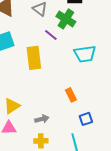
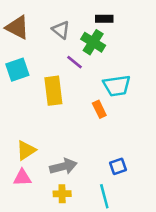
orange rectangle: (71, 95) -> (99, 109), moved
gray arrow: (42, 119) -> (63, 166), size x1.5

